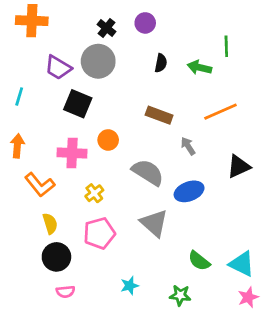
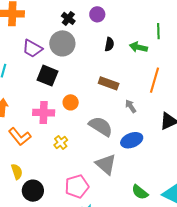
orange line: (220, 112) -> (154, 80), turned -50
yellow semicircle: (50, 224) -> (17, 172), moved
pink pentagon: (99, 233) -> (77, 186), moved

